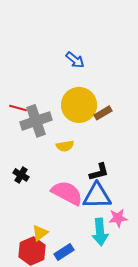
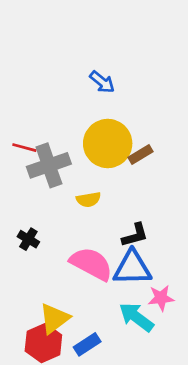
cyan arrow: (100, 232) -> (136, 317), turned 132
yellow triangle: (40, 233) -> (54, 318), size x1.4

